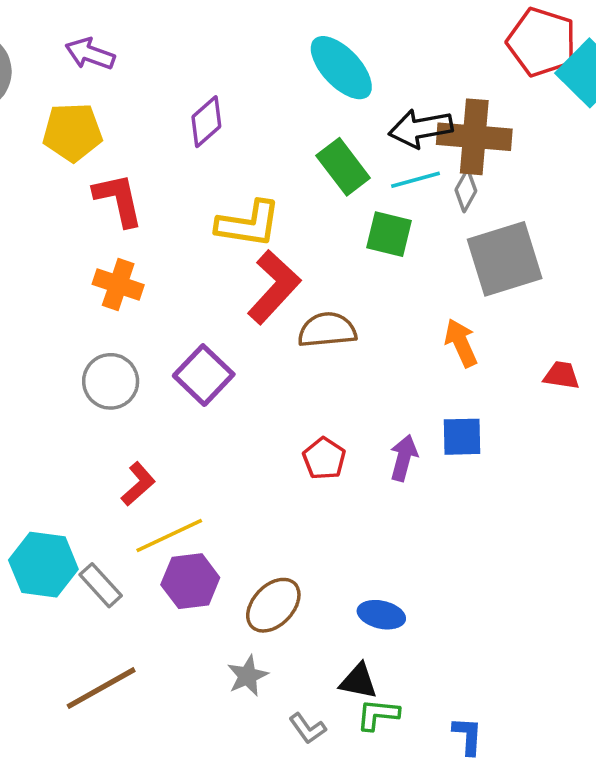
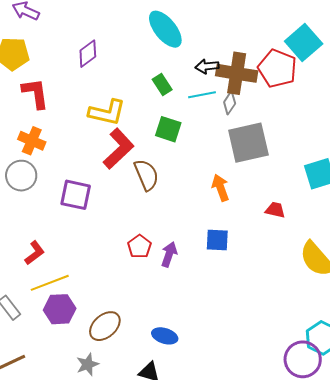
red pentagon: (542, 42) -> (277, 68), moved
black arrow: (421, 128) -> (207, 66), size x0.7
green rectangle: (343, 167) -> (162, 84), size x0.7
green square: (389, 234) -> (168, 129), moved
brown semicircle: (327, 330) -> (146, 175), turned 68
purple square: (204, 375) -> (76, 195), turned -36
gray circle: (111, 381) -> (21, 176), moved
purple arrow: (404, 458) -> (169, 254), moved

